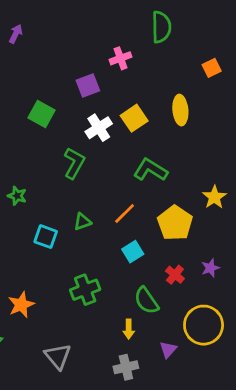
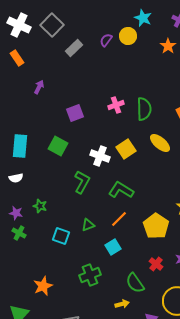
green semicircle: (161, 27) -> (144, 109), moved
purple square: (88, 86) -> (75, 113), moved
yellow ellipse: (180, 110) -> (160, 143), turned -45
white cross: (99, 128) -> (100, 156), turned -36
green L-shape: (150, 170) -> (121, 190), moved
cyan square: (133, 252) -> (113, 247), moved
yellow arrow: (129, 329) -> (122, 304), turned -104

